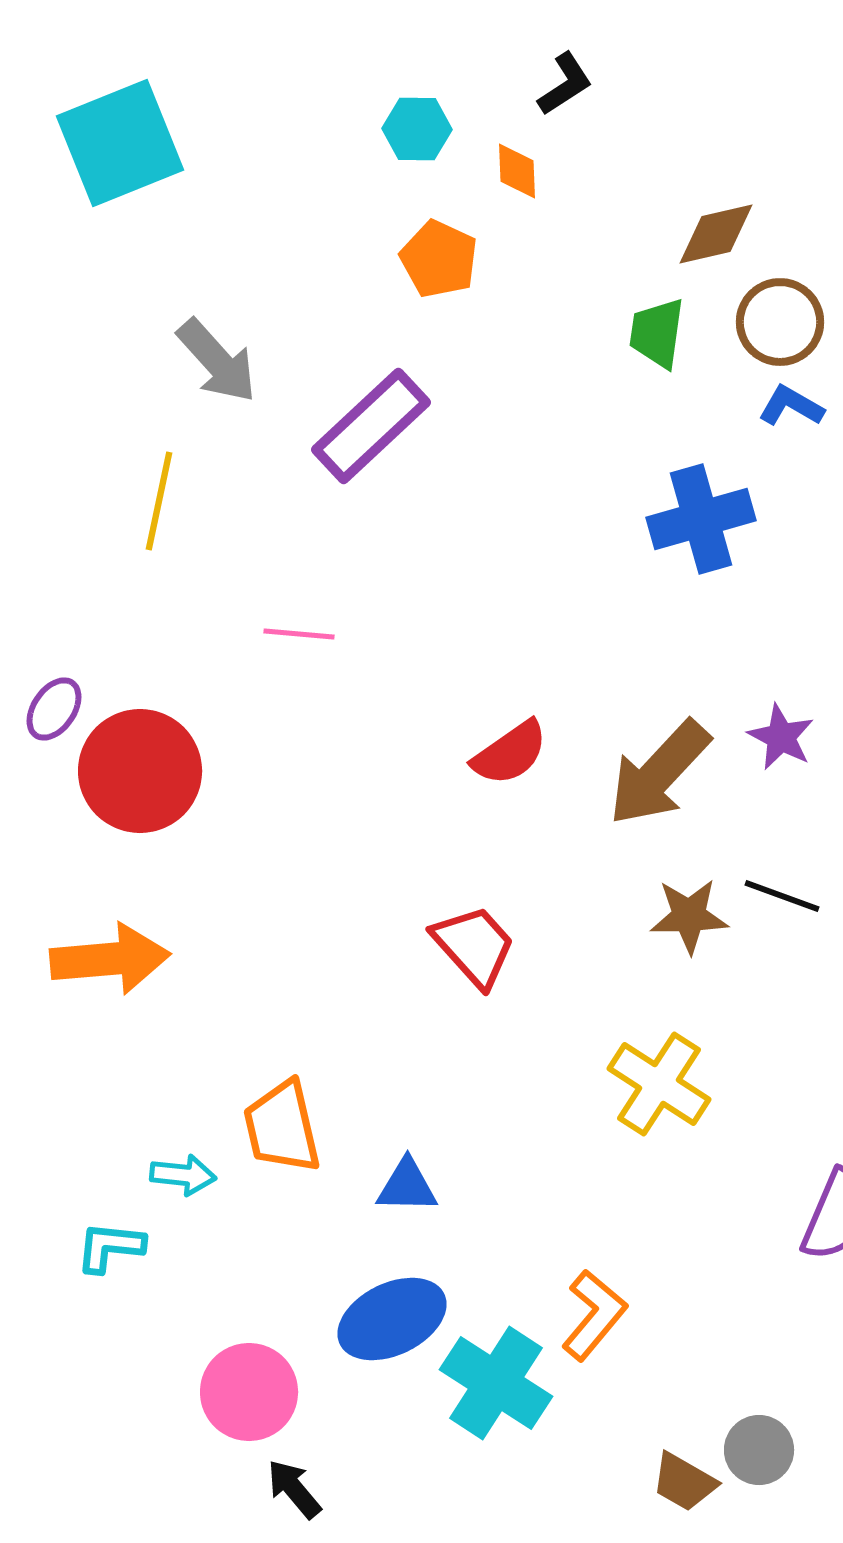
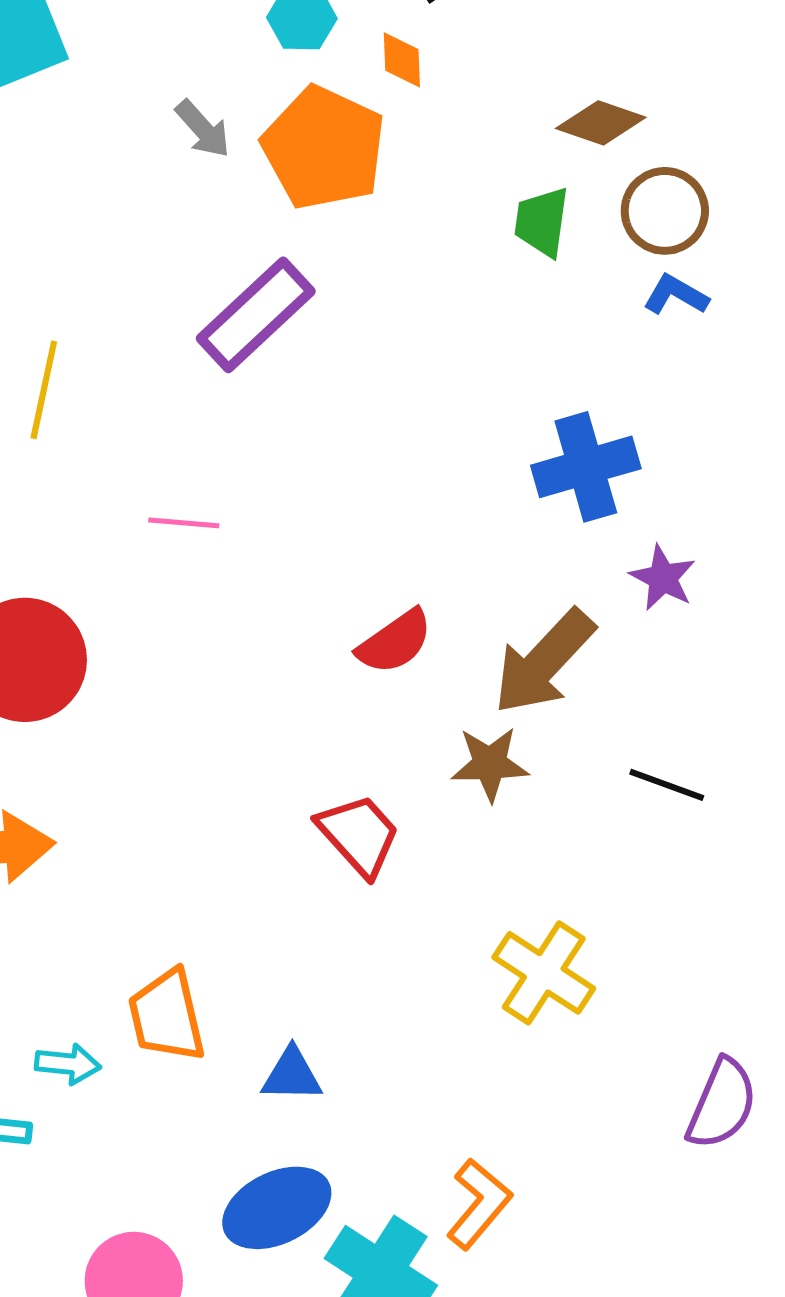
brown diamond: (716, 234) -> (601, 123), turned 32
orange pentagon: (439, 259) -> (324, 148), size x1.6
gray arrow: (217, 361) -> (203, 129), moved, size x0.7
blue cross: (701, 519) -> (586, 467), moved
purple star: (781, 737) -> (663, 578), moved
brown star: (689, 916) -> (490, 764), moved

